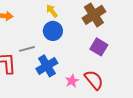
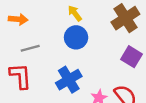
gray line: (27, 49) -> (30, 48), moved

